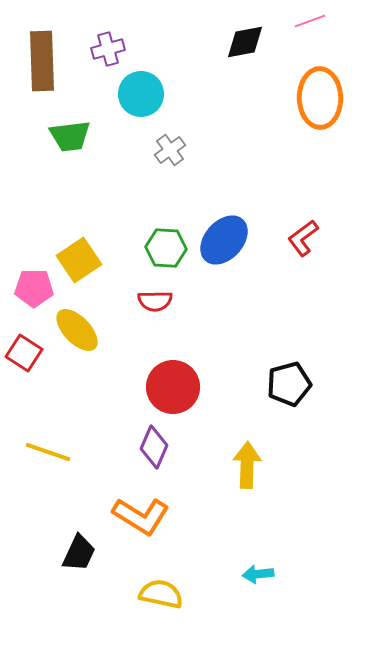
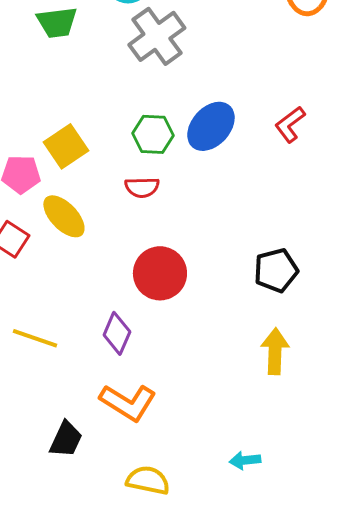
gray cross: (170, 150) -> (157, 36), size x1.8
purple diamond: (154, 447) -> (117, 333), moved
yellow arrow: (247, 465) -> (275, 351), moved

